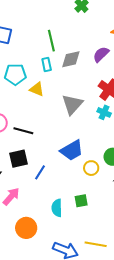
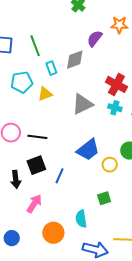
green line: (51, 41) -> (35, 46), moved
purple semicircle: (101, 54) -> (95, 38), moved
yellow triangle: (37, 89) -> (45, 94), turned -35
gray triangle: (72, 104) -> (82, 104), turned 30
cyan semicircle: (57, 208) -> (81, 219), moved

